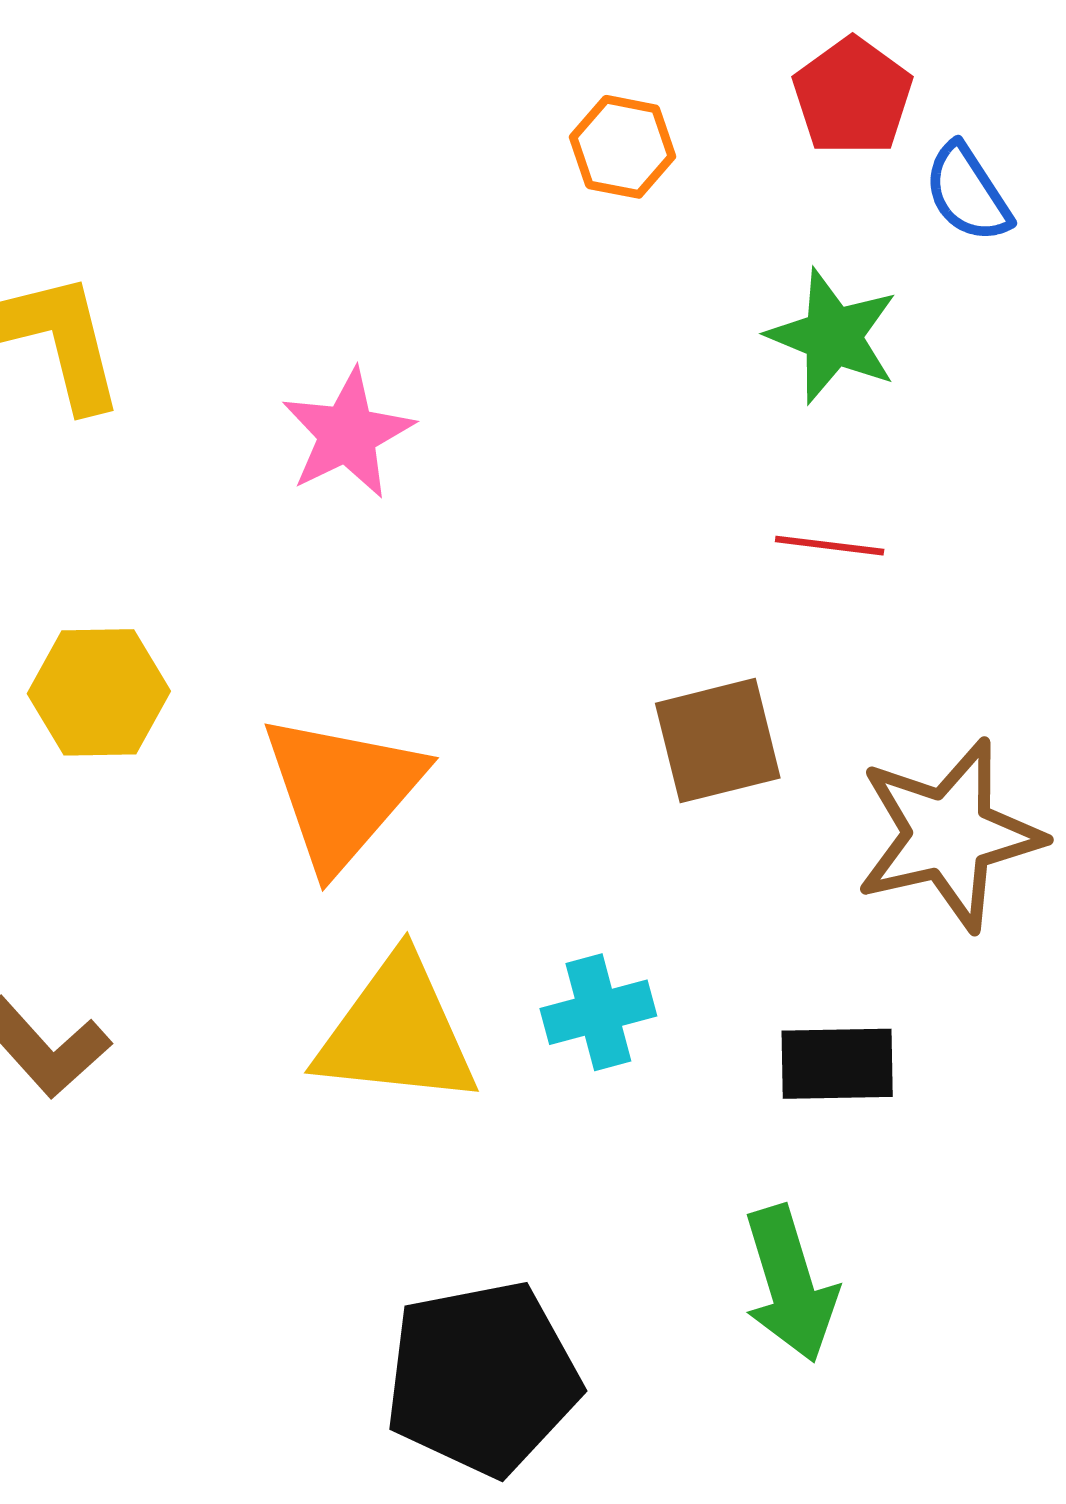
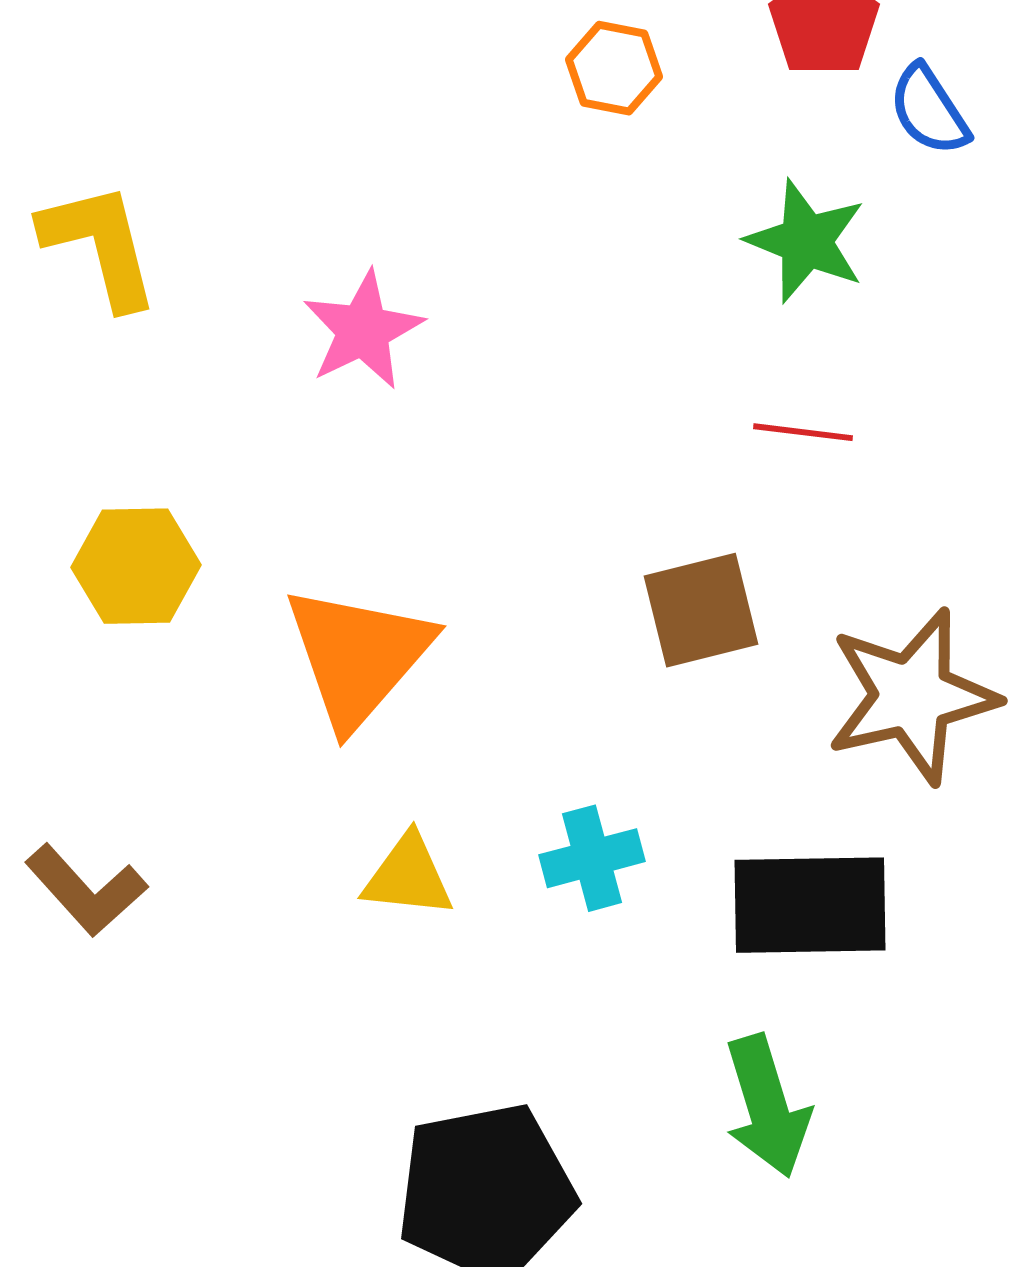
yellow triangle: (397, 1032) -> (408, 876), size x0.6
black rectangle: (837, 1064) -> (810, 905), size x1.5

